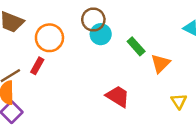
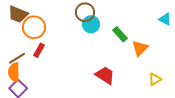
orange circle: (49, 38) -> (34, 27), moved
yellow triangle: (179, 101) -> (155, 79), turned 32

